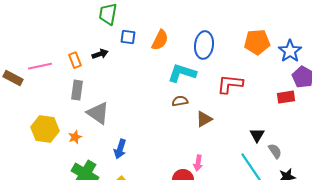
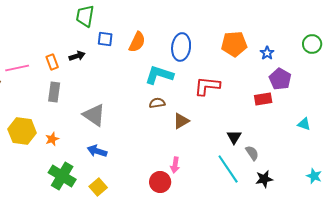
blue star: (290, 51) -> (267, 53), size x0.6
gray triangle: (98, 113) -> (94, 115), moved
blue arrow: (120, 149) -> (97, 151), turned 90

